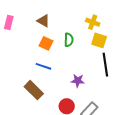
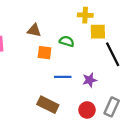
green semicircle: (69, 40) -> (67, 41), turned -56
blue line: (43, 66) -> (63, 77), moved

